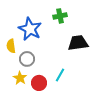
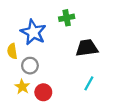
cyan line: (60, 75) -> (89, 83), moved

